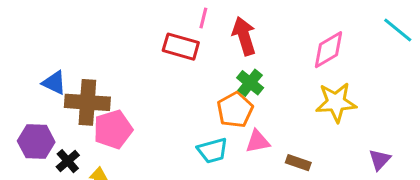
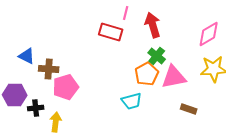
brown cross: (87, 102) -> (49, 69), size x0.7
pink triangle: (258, 141) -> (174, 77), moved, size x1.5
black cross: (68, 161) -> (36, 108), turned 35

